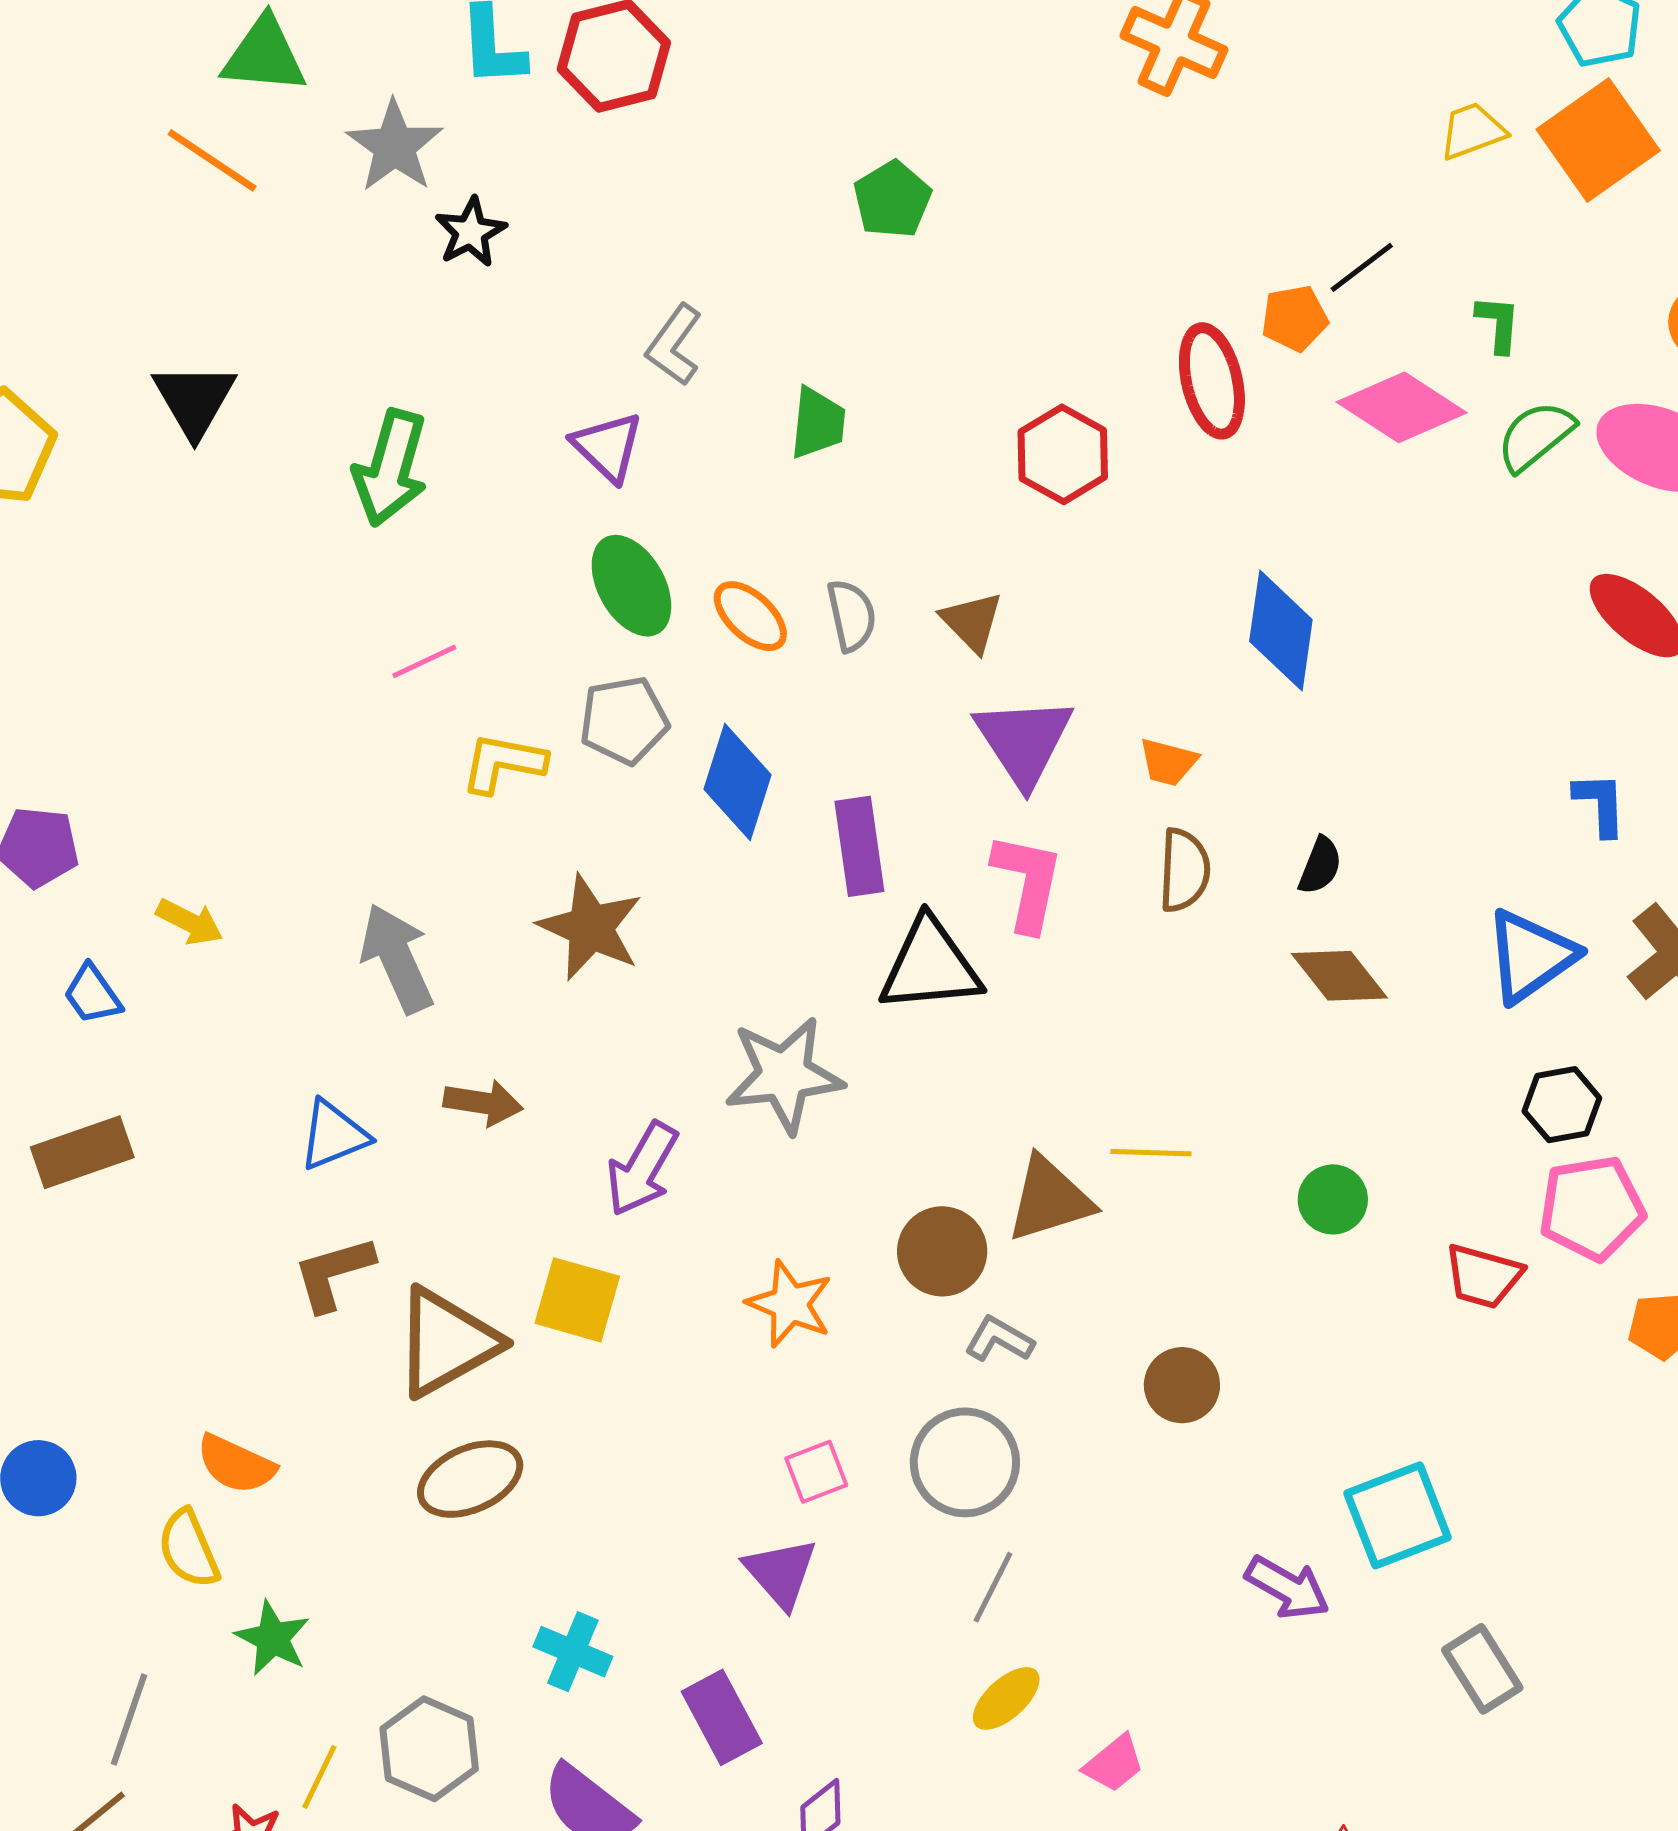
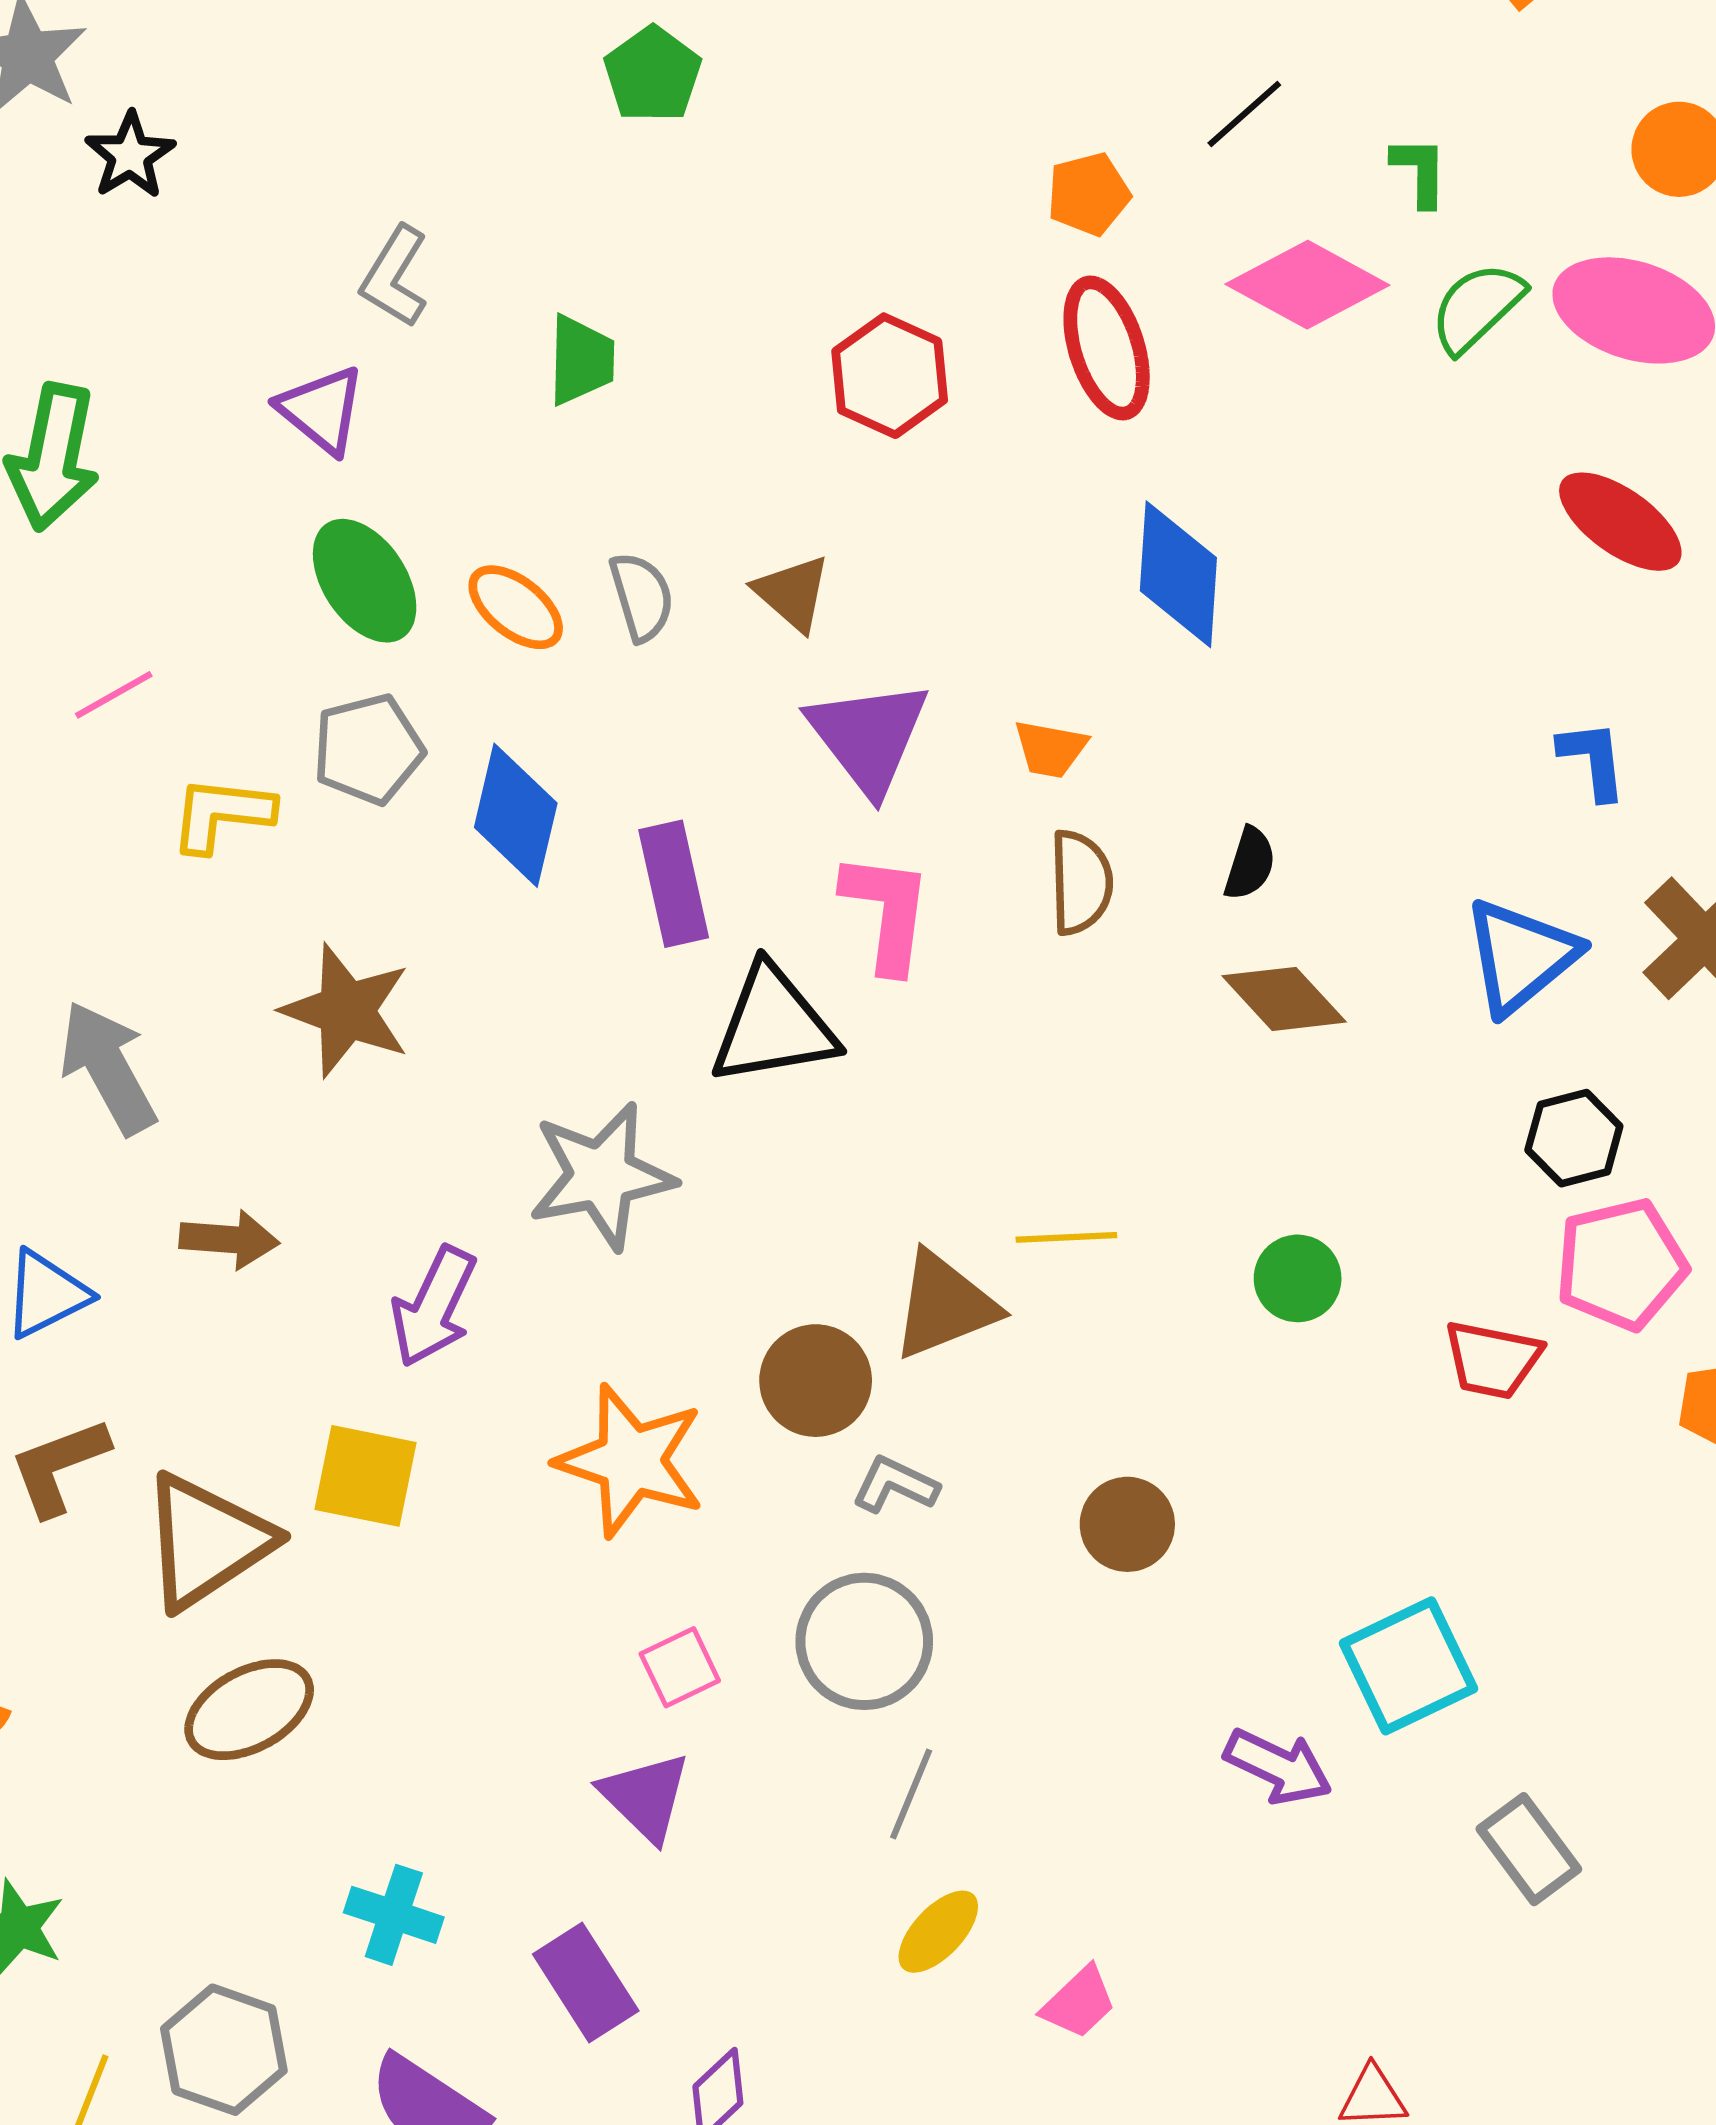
orange pentagon: (1295, 318) -> (1089, 194), moved
red ellipse: (1212, 381) -> (1107, 348), moved
orange star: (790, 1304) -> (631, 1461), size x1.4

